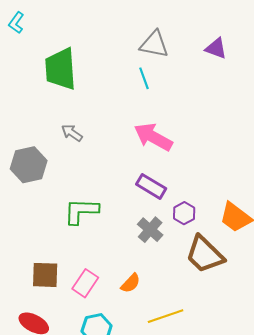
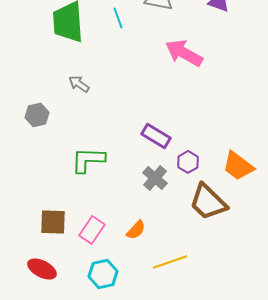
cyan line: (144, 78) -> (118, 18), moved
pink arrow: (153, 137) -> (184, 53), moved
gray hexagon: (29, 165) -> (37, 115), size x0.7

